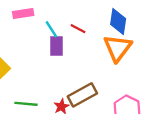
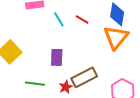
purple rectangle: (57, 46) -> (57, 57), moved

